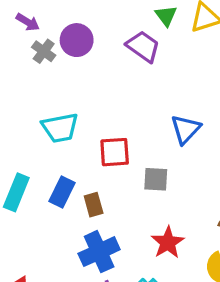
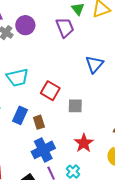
purple trapezoid: (143, 46) -> (65, 28), turned 35
blue triangle: (186, 129) -> (94, 64), moved
red square: (115, 152) -> (50, 91), turned 36

